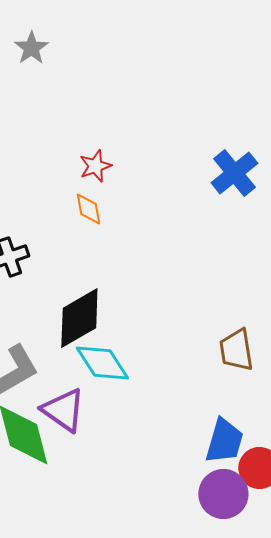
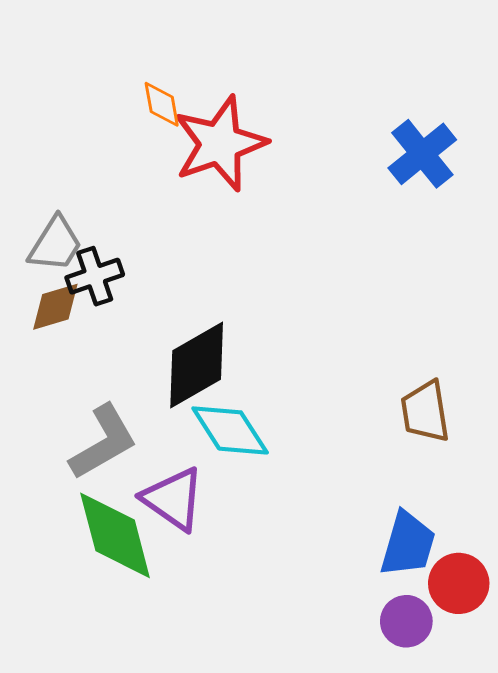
red star: (95, 166) -> (220, 144), size x2.0
orange diamond: (88, 209) -> (162, 104), moved
purple circle: (223, 494) -> (406, 621), size x0.7

